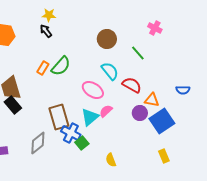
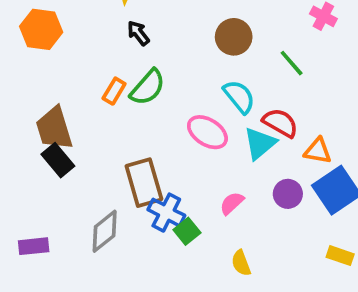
black arrow: (46, 31) -> (138, 33), moved
pink semicircle: (106, 111) -> (232, 203), moved
purple circle: (140, 113) -> (288, 194), moved
cyan triangle: (90, 117) -> (260, 143), moved
yellow rectangle: (164, 156) -> (340, 256), turned -48

